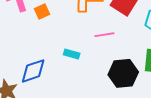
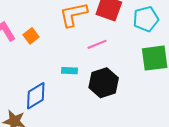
black hexagon: (123, 73) -> (104, 83), moved

